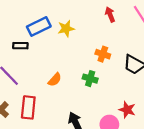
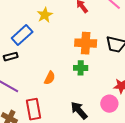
yellow star: (66, 29) -> (45, 15), moved
orange cross: (103, 54) -> (86, 43), size x1.5

